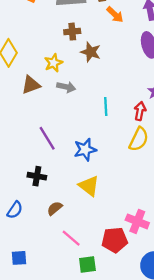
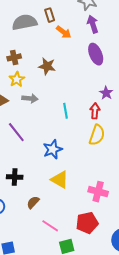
brown cross: (72, 32) -> (14, 57), moved
purple line: (47, 138) -> (16, 132), moved
pink cross: (137, 221) -> (98, 192), moved

